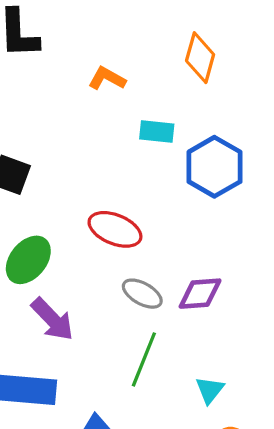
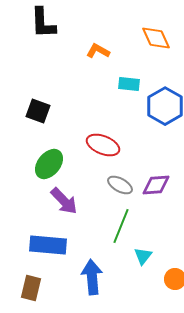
orange diamond: (200, 58) -> (156, 38), turned -40
cyan triangle: (210, 390) -> (143, 256), moved

